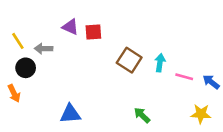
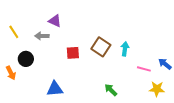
red square: (93, 32) -> (73, 53), moved
gray arrow: (43, 49) -> (42, 36), moved
black circle: (26, 68) -> (26, 59), moved
pink line: (184, 77) -> (144, 69), moved

